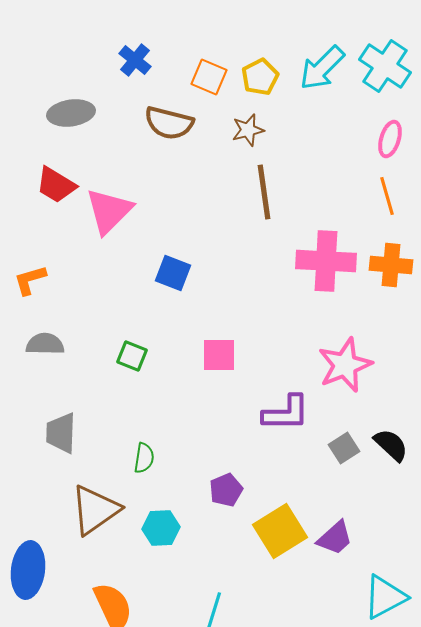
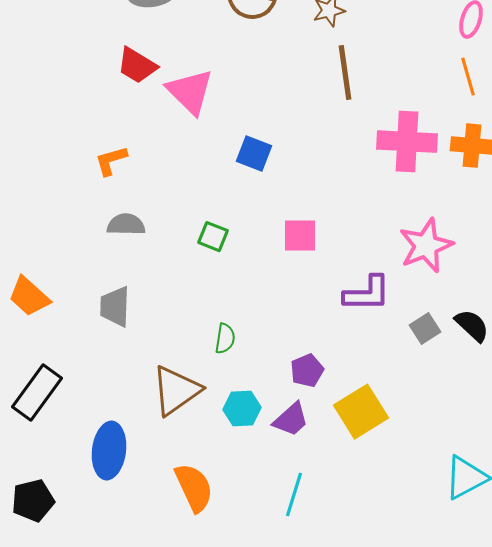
pink triangle: (109, 211) -> (190, 92), turned -30
gray trapezoid: (61, 433) -> (115, 307), moved
purple trapezoid: (335, 538) -> (291, 420), moved

